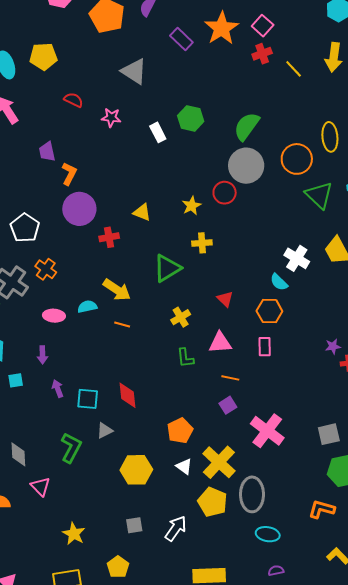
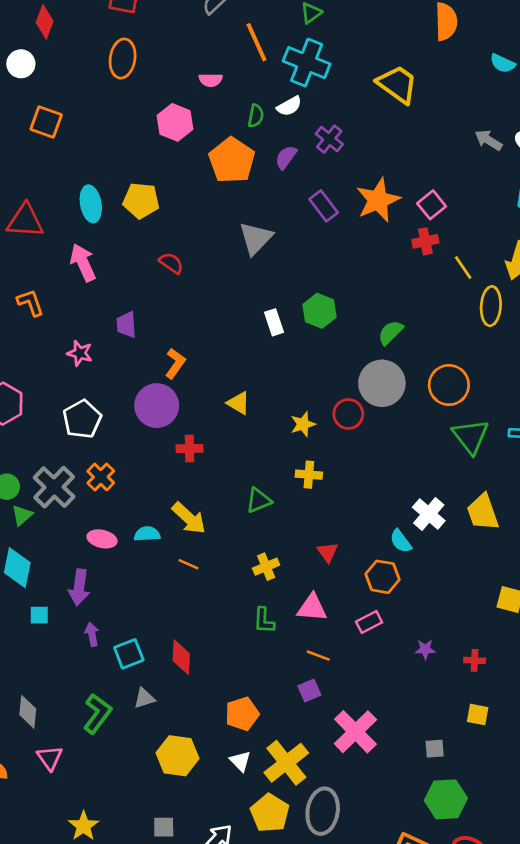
gray triangle: (134, 71) -> (256, 238), turned 32
pink star: (111, 118) -> (80, 353), moved
green semicircle: (247, 126) -> (390, 333), size x0.7
yellow ellipse: (330, 137) -> (491, 306), moved
orange L-shape: (69, 174) -> (175, 363), moved
yellow triangle: (142, 212) -> (238, 403), moved
green triangle: (167, 268) -> (259, 500), size x0.7
purple star: (333, 346) -> (425, 649), moved
pink rectangle: (265, 347) -> (369, 622), turned 54
purple arrow: (42, 355) -> (79, 587), size x1.5
cyan square: (88, 399) -> (129, 654), turned -35
gray square: (329, 434) -> (435, 749), size x0.7

